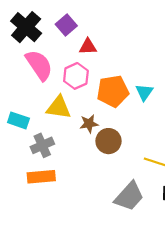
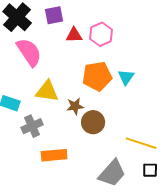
purple square: (66, 25) -> (54, 15), turned 30
pink hexagon: (76, 76) -> (101, 34), moved
orange rectangle: (41, 177) -> (54, 155), moved

